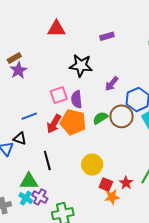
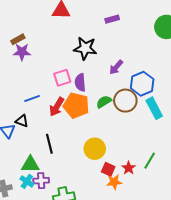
purple star: (18, 70) -> (22, 52), turned 30
purple cross: (40, 197) -> (41, 181), turned -35

